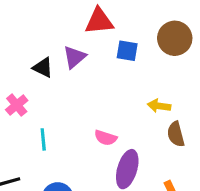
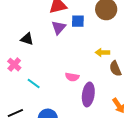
purple triangle: (75, 57) -> (59, 28), moved
cyan line: (43, 139) -> (34, 84), turned -40

